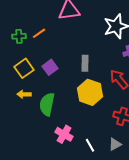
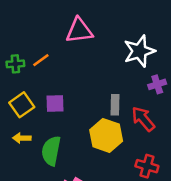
gray rectangle: (85, 63) -> (115, 105), moved
purple square: (50, 67) -> (55, 104), turned 35

